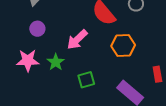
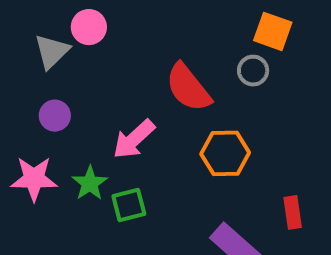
green square: (86, 80) -> (129, 205), moved

